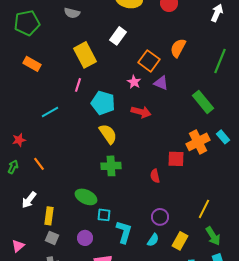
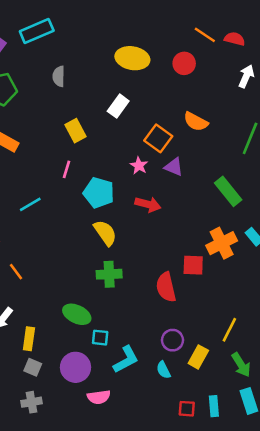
gray semicircle: (72, 13) -> (59, 76), turned 77
orange semicircle: (178, 48) -> (196, 122), turned -90
yellow rectangle: (85, 55) -> (76, 131), size x0.7
red semicircle: (155, 176) -> (166, 287), size x1.6
cyan L-shape: (124, 232) -> (126, 360), turned 45
purple circle: (85, 238) -> (76, 367), size x1.5
cyan semicircle: (153, 240) -> (163, 370), turned 120
yellow rectangle: (180, 241) -> (198, 357), moved

